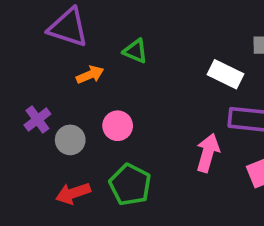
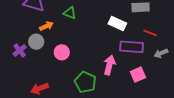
gray circle: (70, 140) -> (36, 42), moved
green pentagon: (130, 185) -> (85, 82), moved

